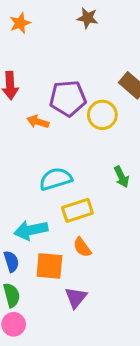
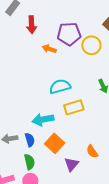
orange semicircle: (82, 247) -> (92, 152), moved
orange square: (49, 266) -> (55, 143), turned 36

